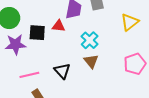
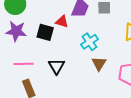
black square: (37, 33) -> (45, 32), moved
brown triangle: (91, 61) -> (99, 64), moved

